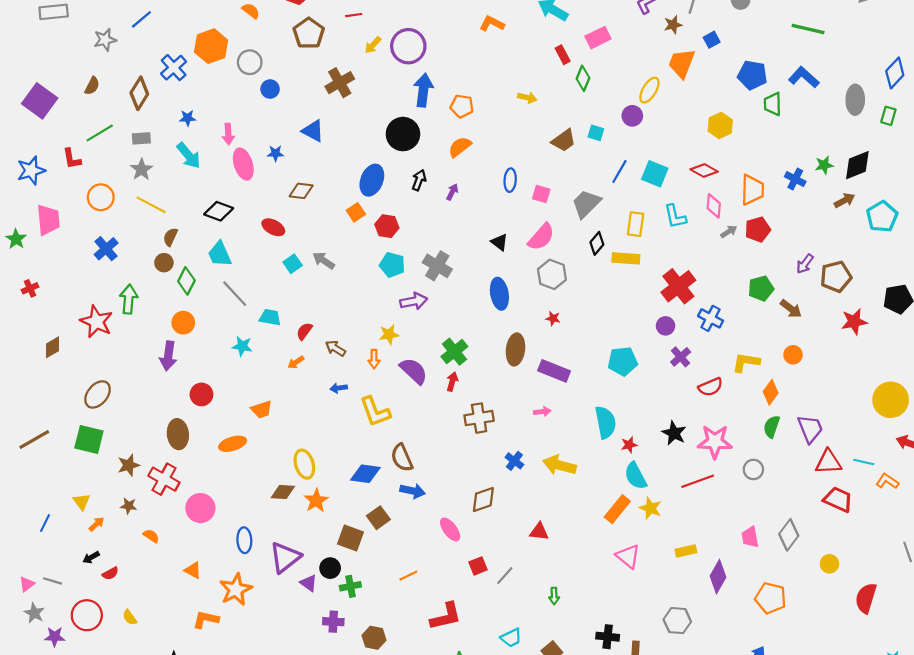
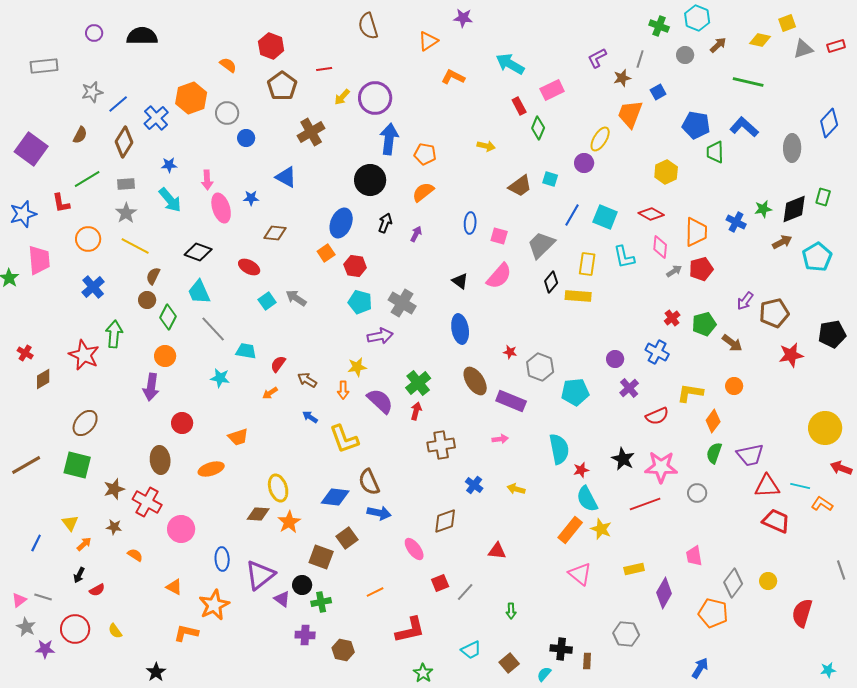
blue line: (141, 19) -> (118, 104), moved
green rectangle: (888, 116) -> (823, 197), moved
gray hexagon: (552, 274) -> (540, 367), moved
red cross: (678, 286) -> (672, 318), moved, size x0.5
red cross: (30, 288) -> (25, 353), moved, turned -35
brown ellipse: (515, 349) -> (475, 381), turned -40
blue arrow: (339, 388) -> (310, 417), turned 42
purple trapezoid: (810, 429) -> (750, 455), turned 100
yellow arrow: (559, 465) -> (516, 489), size x0.6
gray diamond: (789, 535) -> (733, 583), moved
black arrow: (91, 557) -> (79, 575), turned -35

